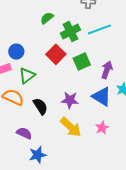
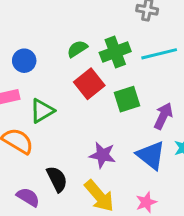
green semicircle: (47, 18) -> (77, 49), moved
blue circle: (16, 52) -> (24, 61), moved
black semicircle: (40, 106) -> (57, 179), moved

